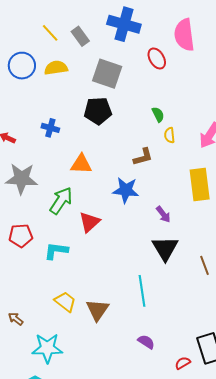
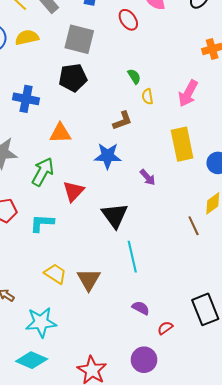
blue cross: (50, 128) -> (26, 99), size x1.4
black triangle: (165, 248) -> (115, 215), moved
red semicircle: (183, 363) -> (165, 328), moved

